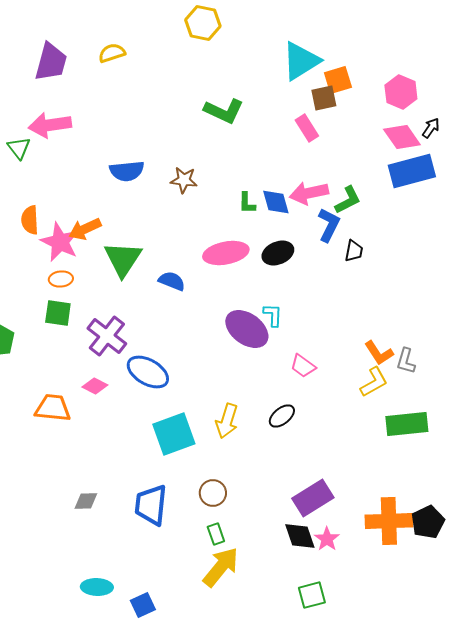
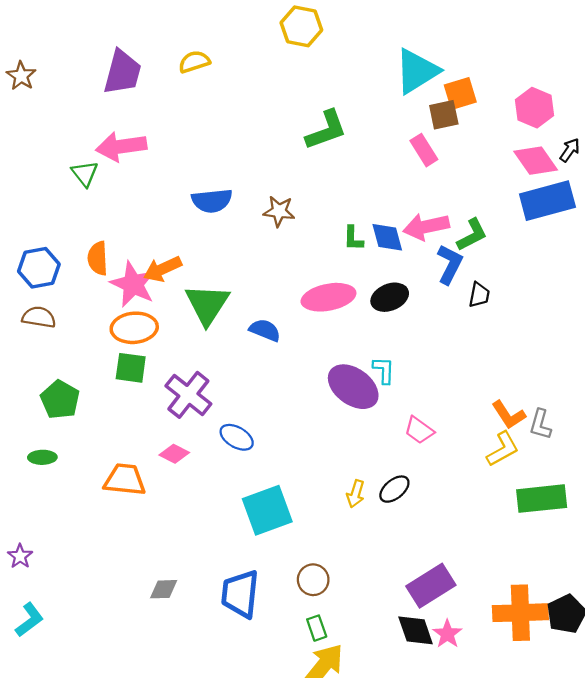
green L-shape: (224, 111) -> (326, 130), turned -45
orange ellipse: (61, 279) -> (134, 328), size x1.6
blue ellipse: (148, 372) -> (237, 437), size x0.7
yellow arrow: (227, 421) -> (356, 494), moved, size x0.7

